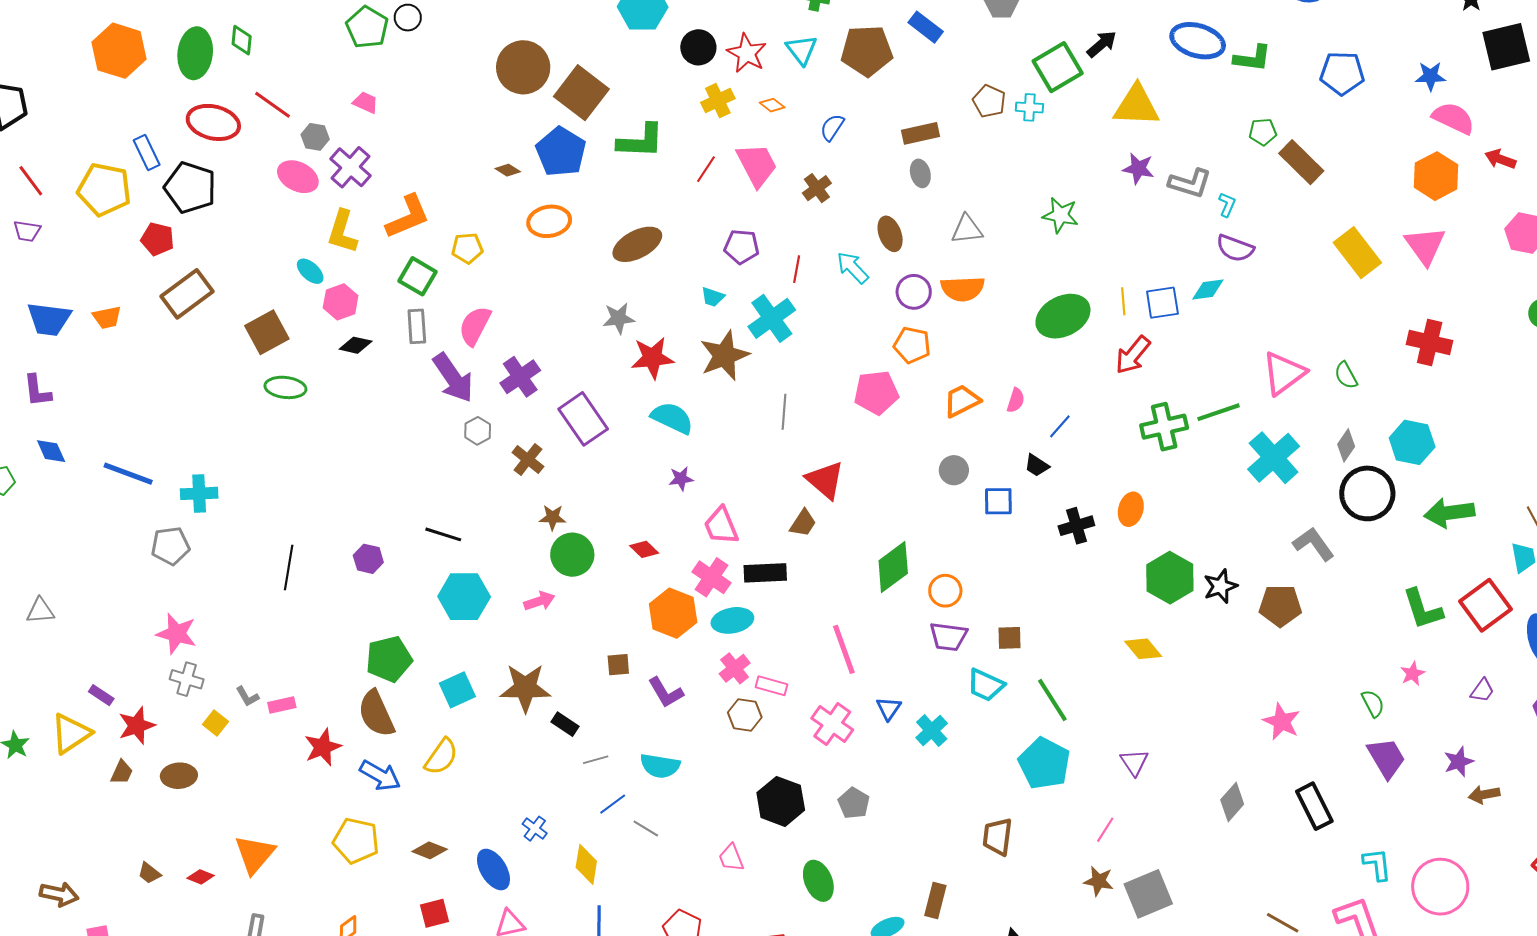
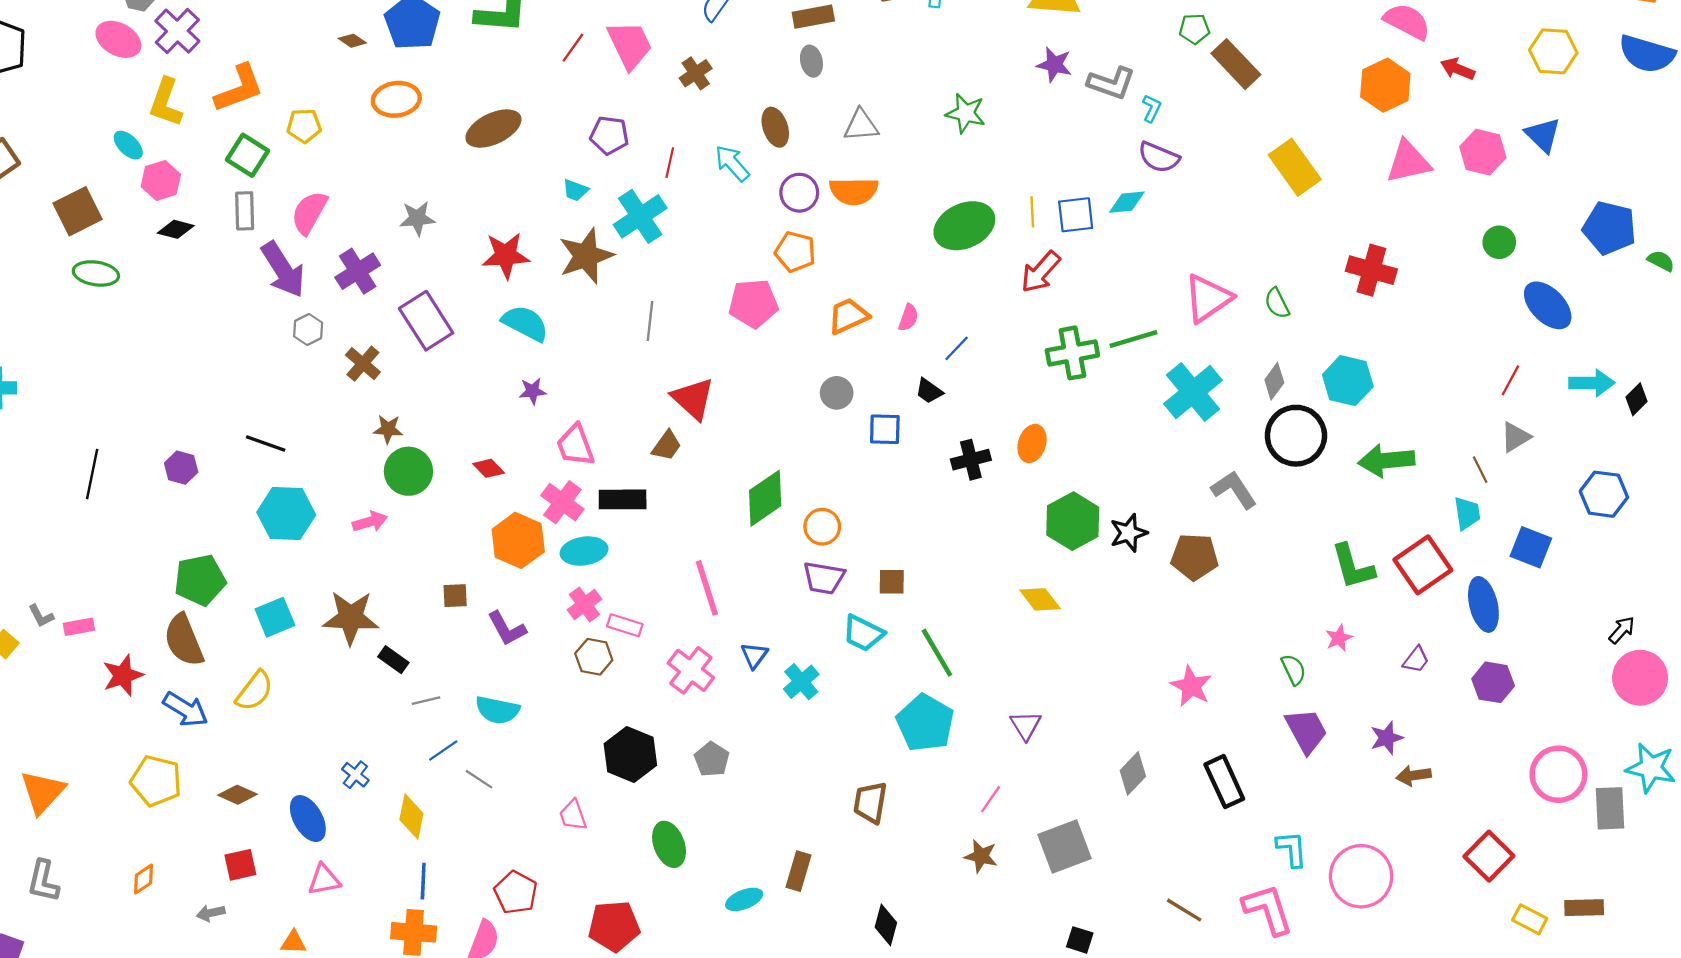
pink triangle: (1425, 246) -> (1408, 162), moved, turned 51
gray star: (619, 318) -> (417, 218), moved
gray square: (1148, 894) -> (1064, 846), moved

